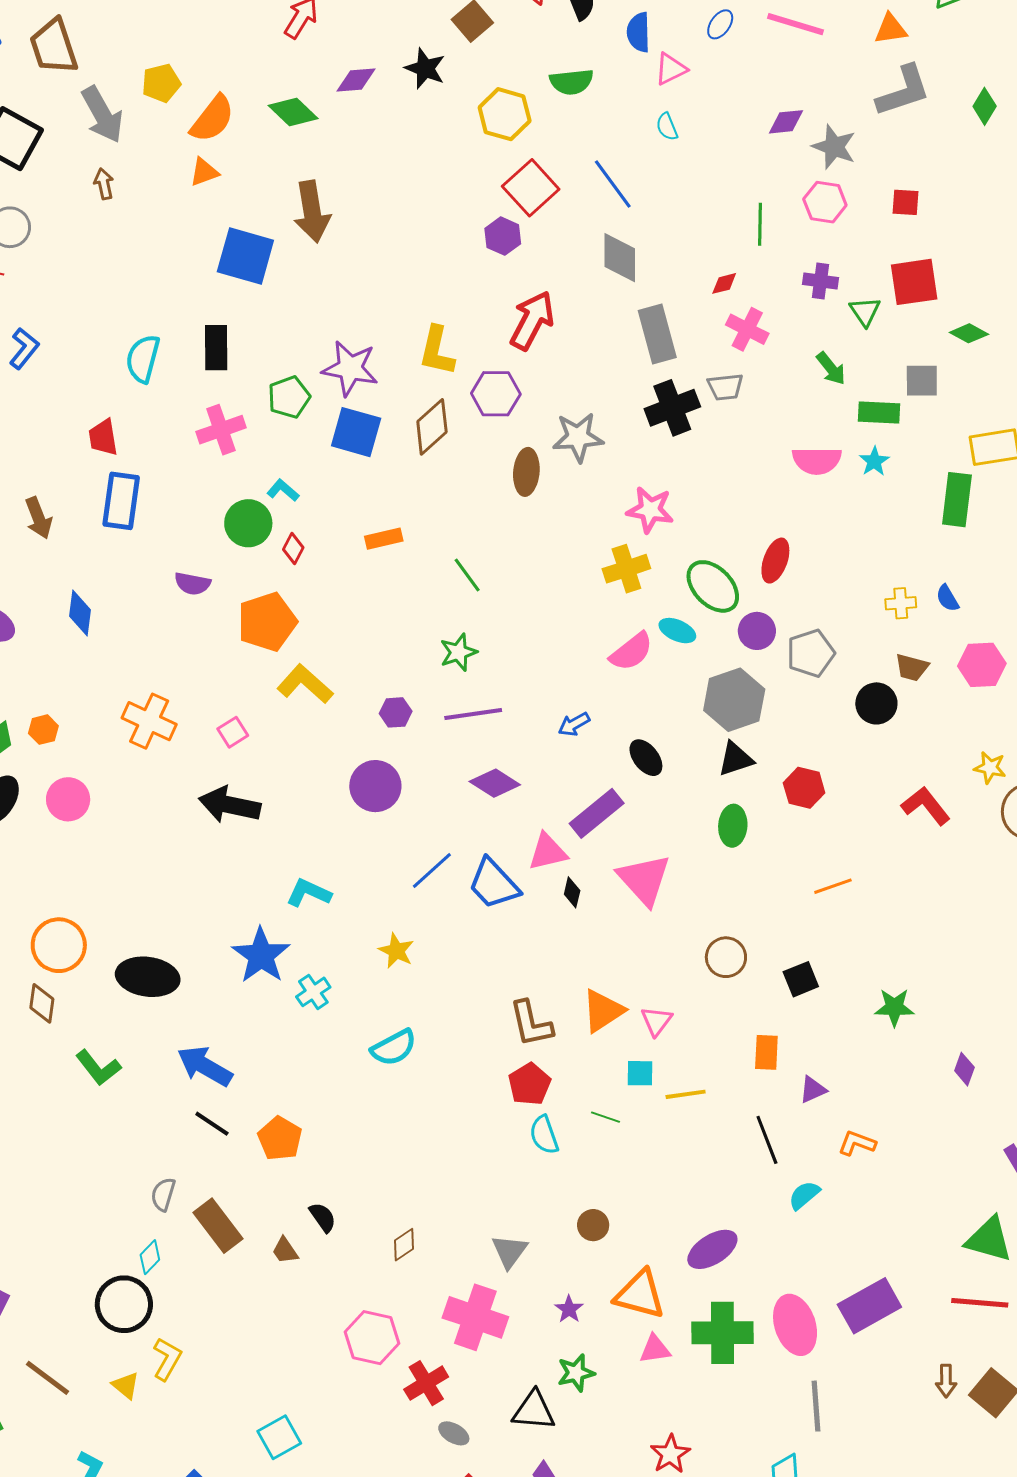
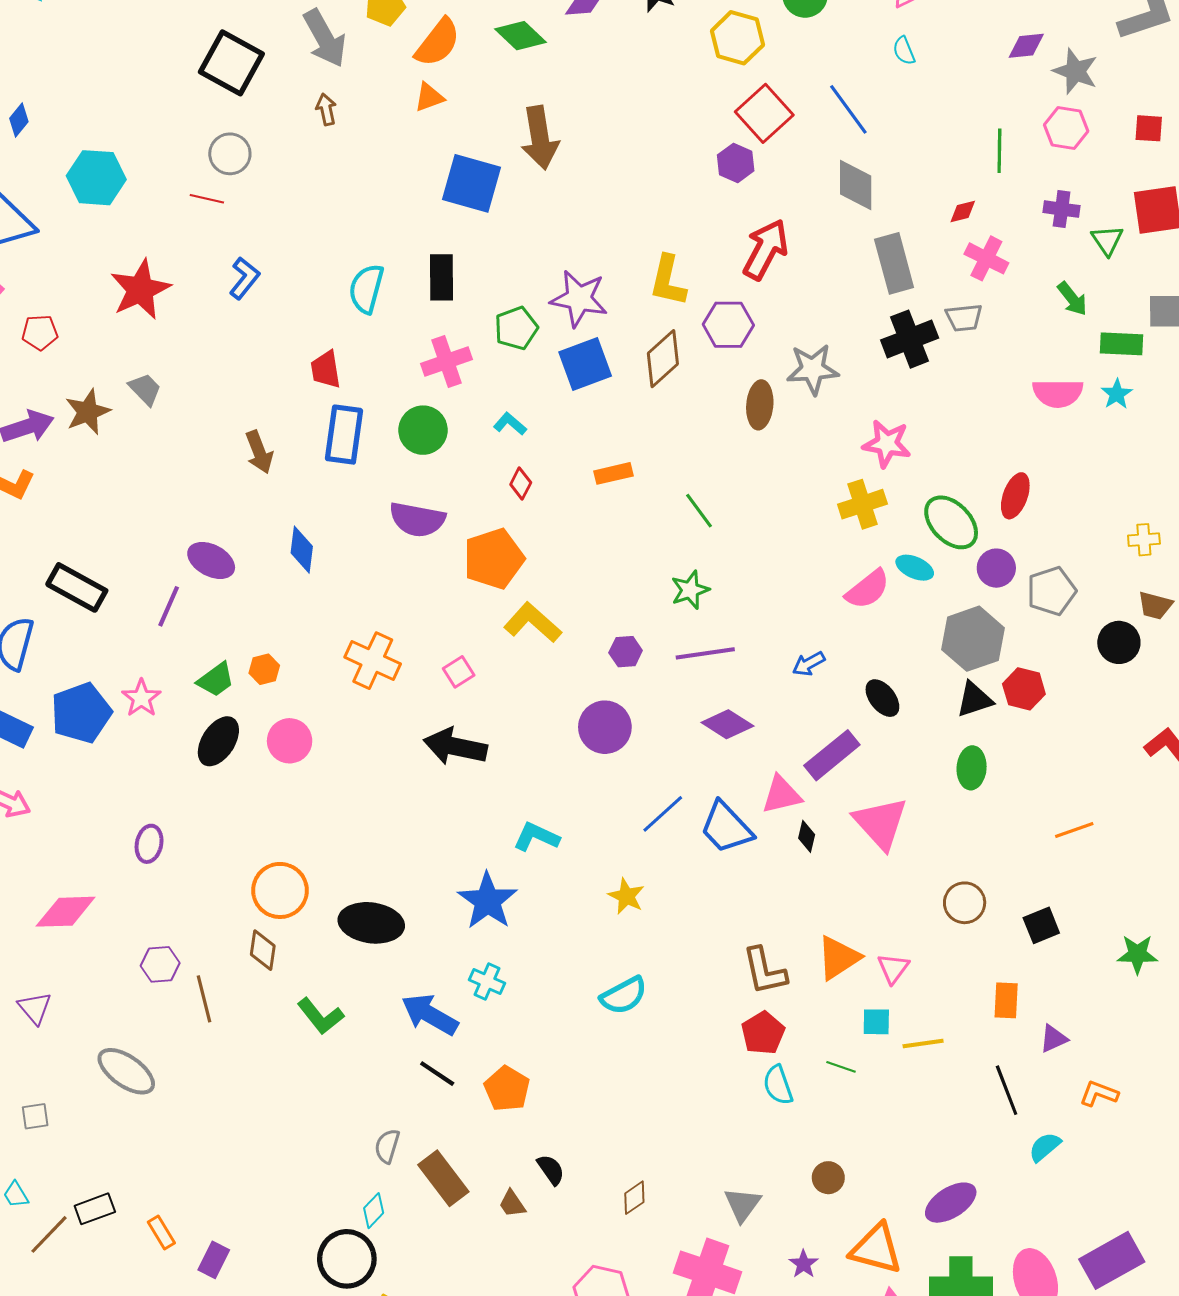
blue square: (356, 432) -> (585, 364), turned -36
green circle: (248, 523) -> (423, 430), moved
purple semicircle: (192, 584) -> (417, 519), size x1.5
red hexagon: (804, 788) -> (1024, 689), moved
cyan cross: (313, 992) -> (487, 981), moved, turned -32

